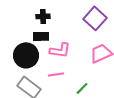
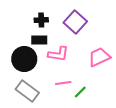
purple square: (95, 18) -> (75, 22), moved
pink line: (56, 74) -> (63, 83), moved

